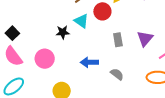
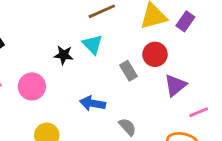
red circle: (102, 11) -> (155, 54), moved
gray rectangle: (118, 40) -> (129, 71), moved, turned -32

